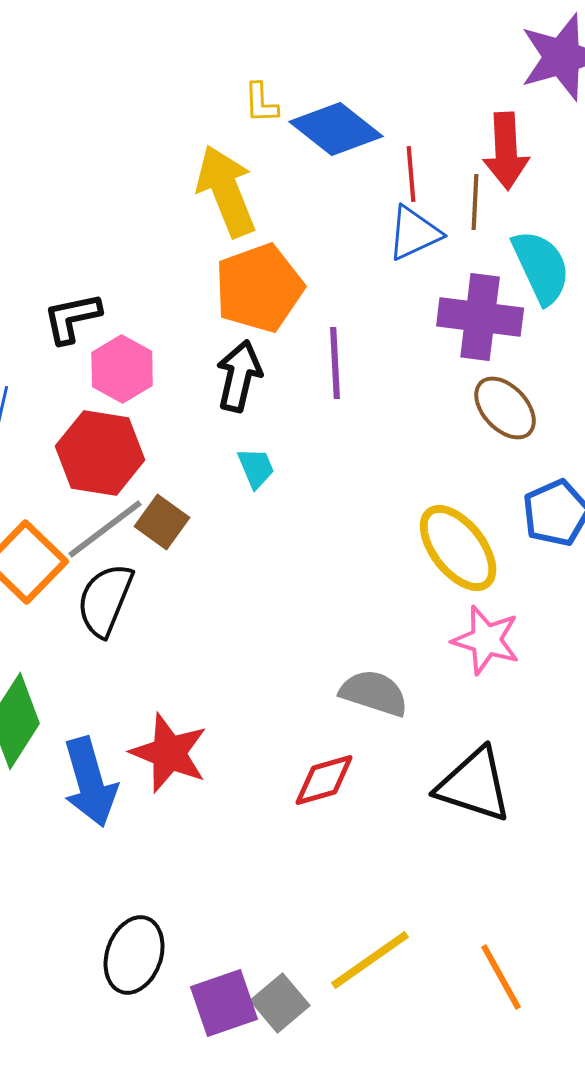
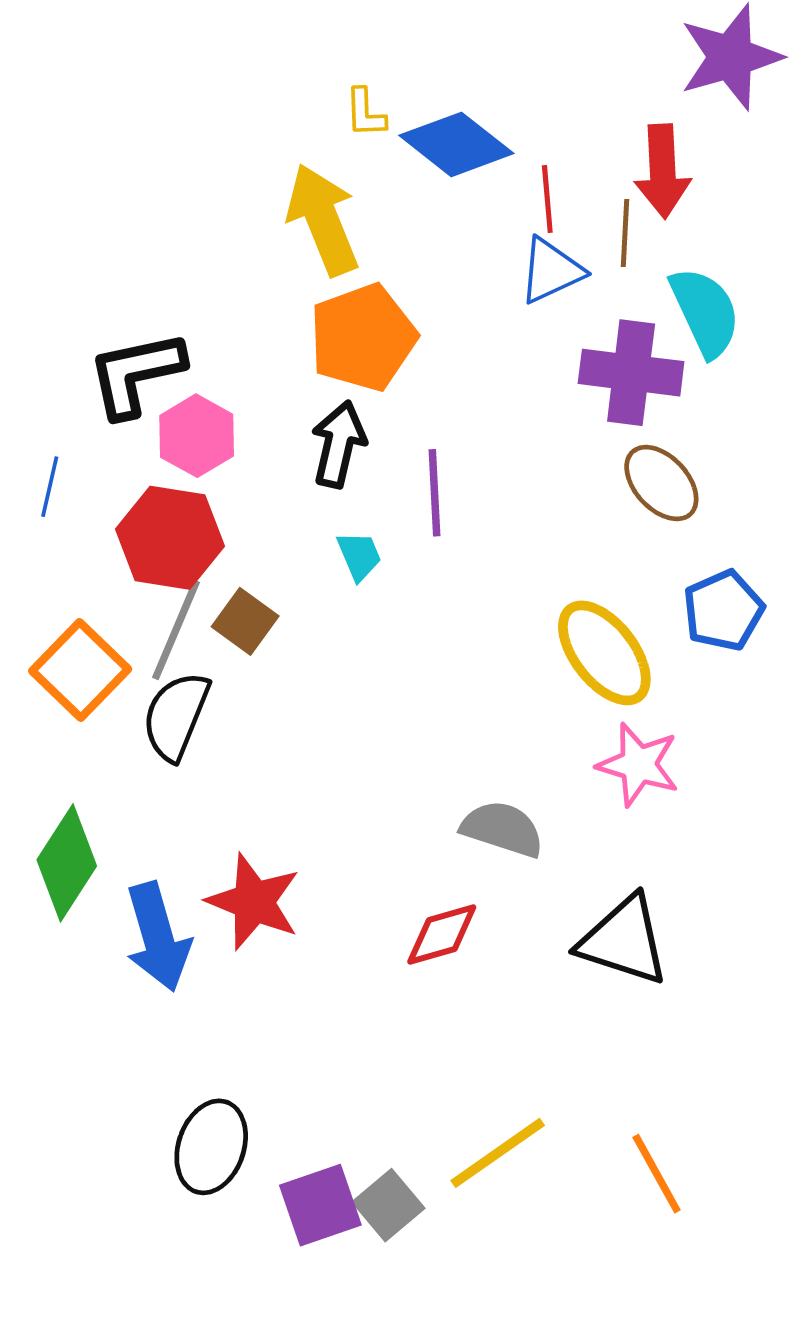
black L-shape: (72, 318) -> (136, 374), size x1.4
purple line: (335, 363) -> (434, 493), moved
gray line: (105, 529) -> (176, 630), turned -30

